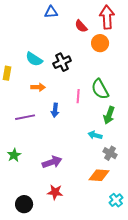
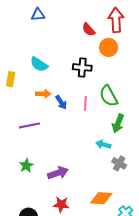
blue triangle: (51, 12) -> (38, 15), moved
black cross: (62, 62) -> (82, 67), moved, turned 30
blue arrow: (55, 110) -> (61, 102), moved, turned -40
green star: (14, 155) -> (26, 166), moved
orange diamond: (99, 175) -> (101, 198), moved

